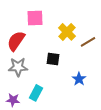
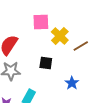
pink square: (35, 18) -> (41, 22), moved

